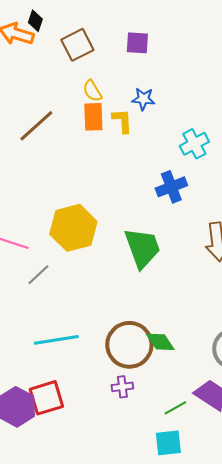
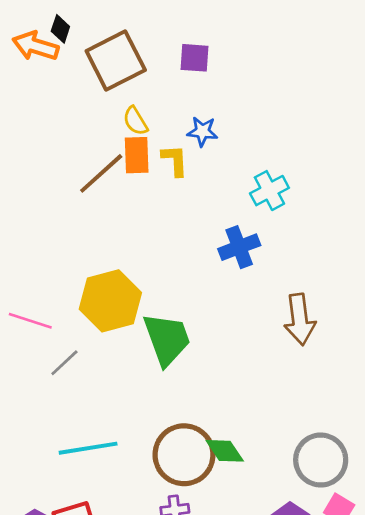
brown square: (77, 45) -> (116, 60), size x1.4
brown line: (36, 126) -> (101, 173), moved
green trapezoid: (142, 248) -> (167, 339), moved

